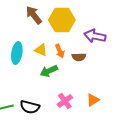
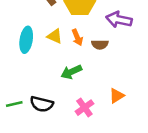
green arrow: (49, 71) -> (71, 72), moved
pink cross: (65, 101) -> (84, 108), moved

